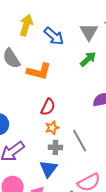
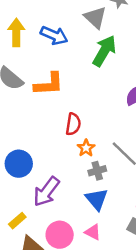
green arrow: (88, 59) -> (104, 51), size x1.4

